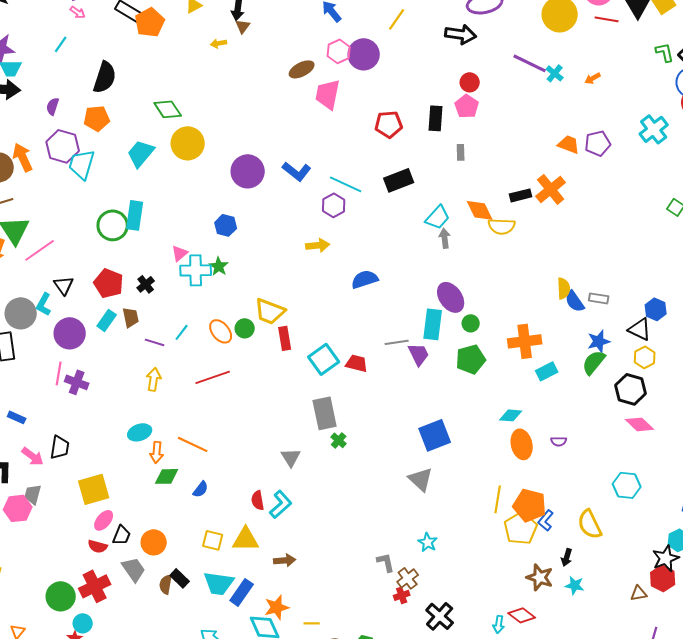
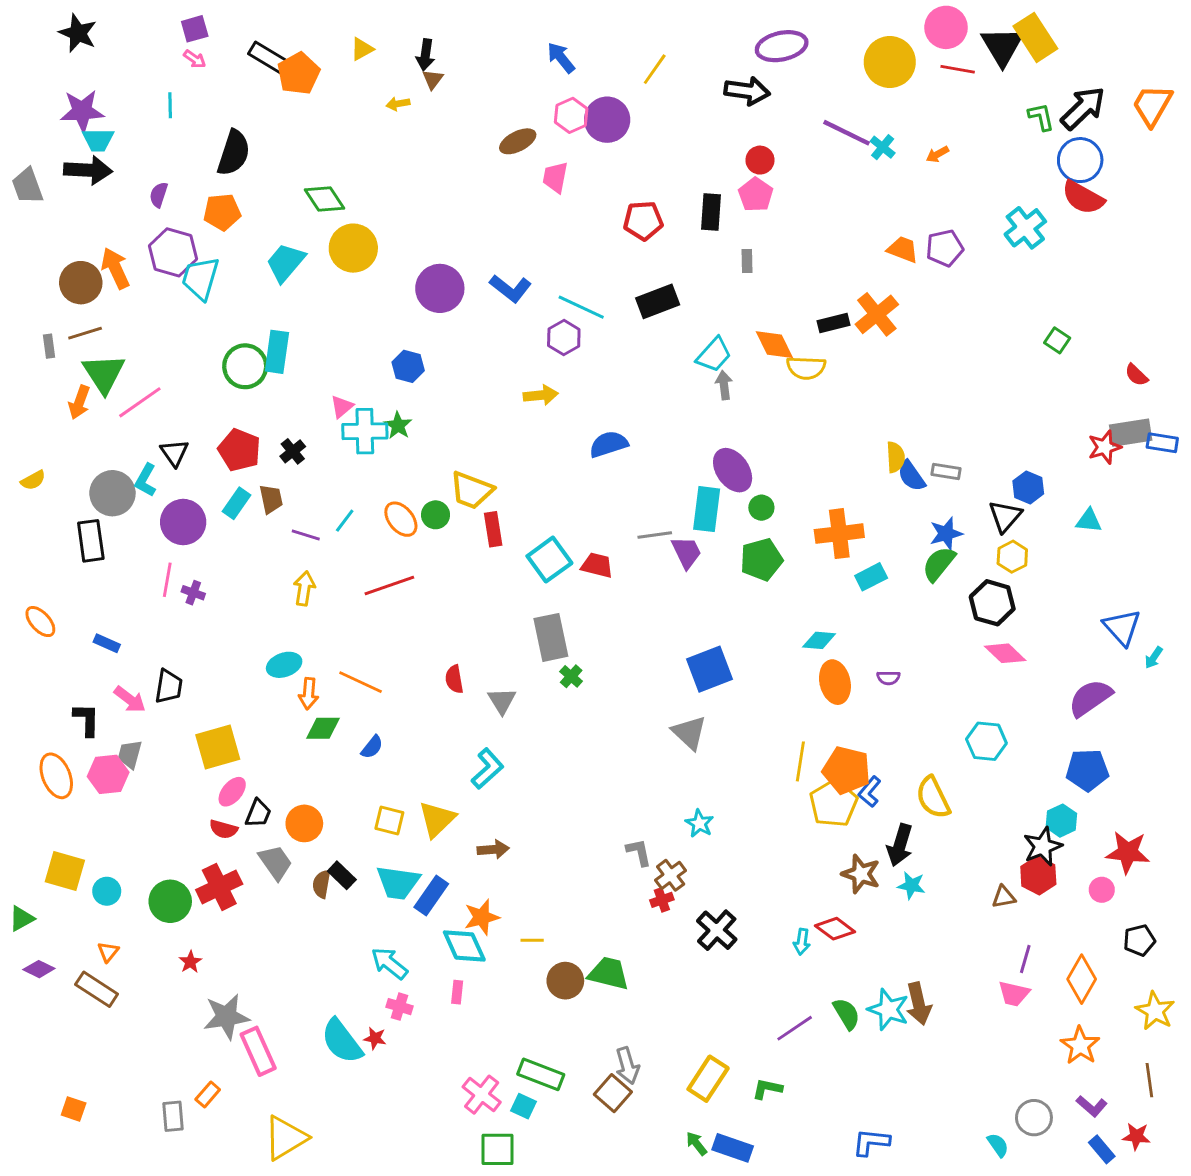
cyan line: (61, 44) -> (170, 105), turned -36
pink trapezoid: (328, 94) -> (555, 177), size x0.7
black triangle: (640, 329) -> (1005, 516), turned 45
purple cross: (77, 382) -> (193, 593), size x0.7
red semicircle: (258, 500) -> (454, 679), moved
yellow triangle: (246, 539) -> (437, 819), turned -44
black arrow: (567, 557) -> (900, 845), size x1.6
cyan circle: (83, 623) -> (107, 891), moved

